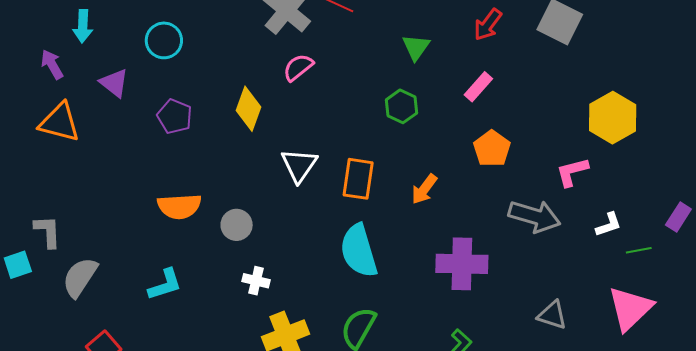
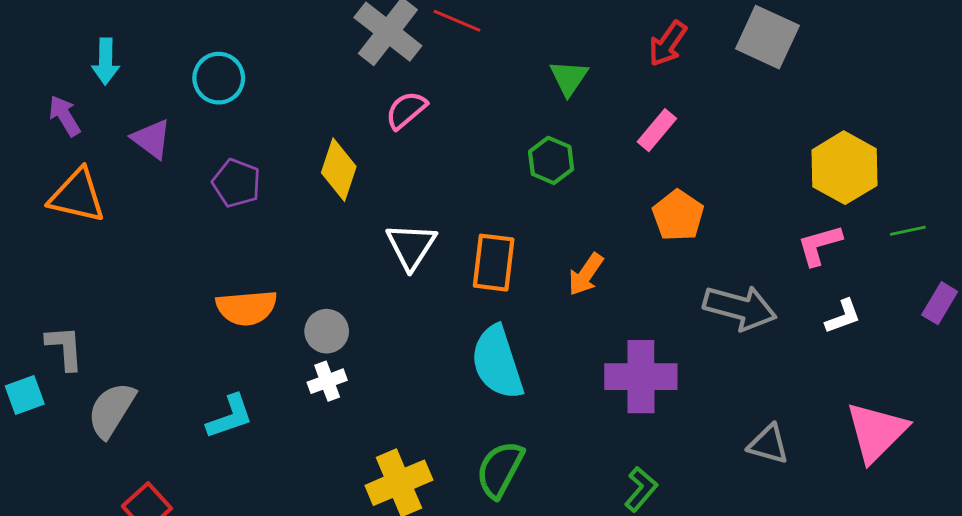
pink L-shape: (572, 172) -> (819, 245), moved
green line: (639, 250) -> (908, 231), moved
white cross: (256, 281) -> (327, 381), moved, turned -32

